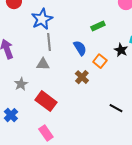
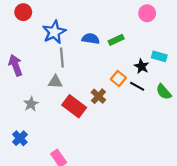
blue semicircle: (80, 48) -> (91, 39), moved, turned -49
red rectangle: (46, 101) -> (74, 106), moved
black line: (116, 108) -> (137, 86), moved

